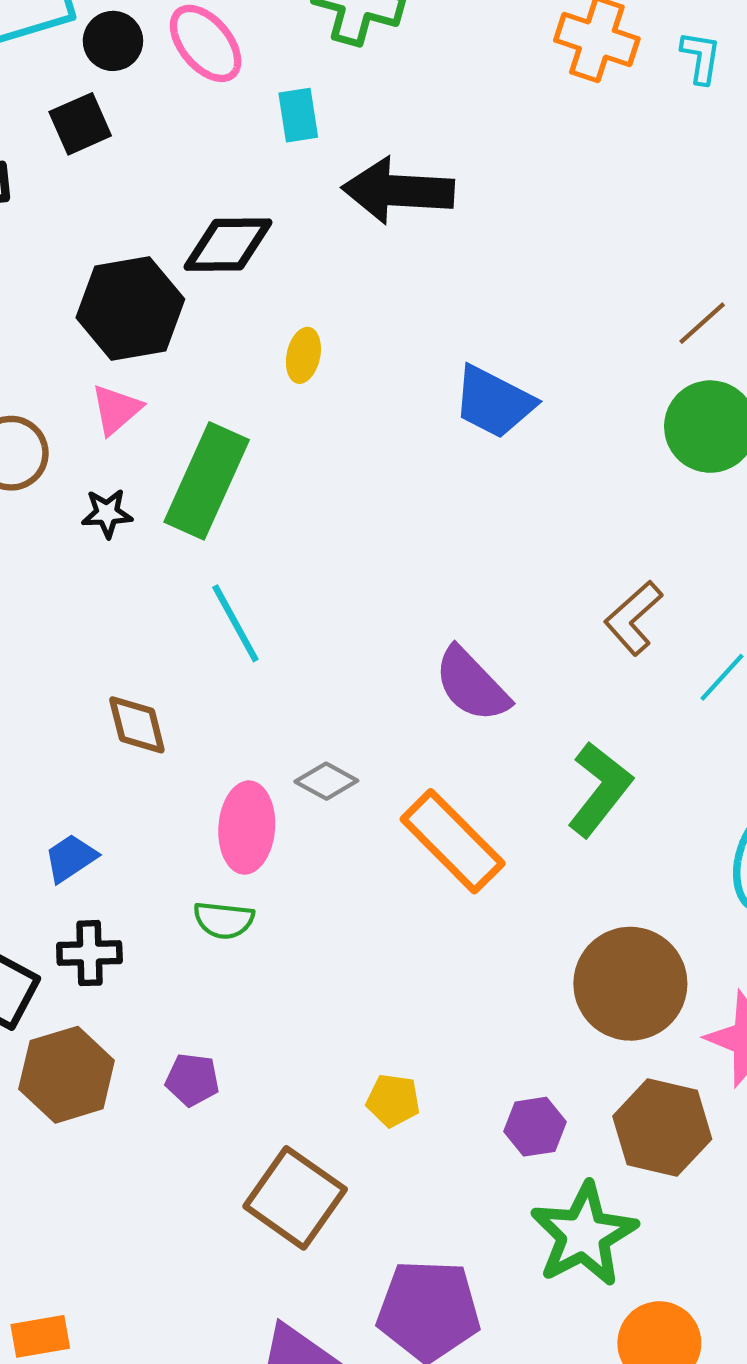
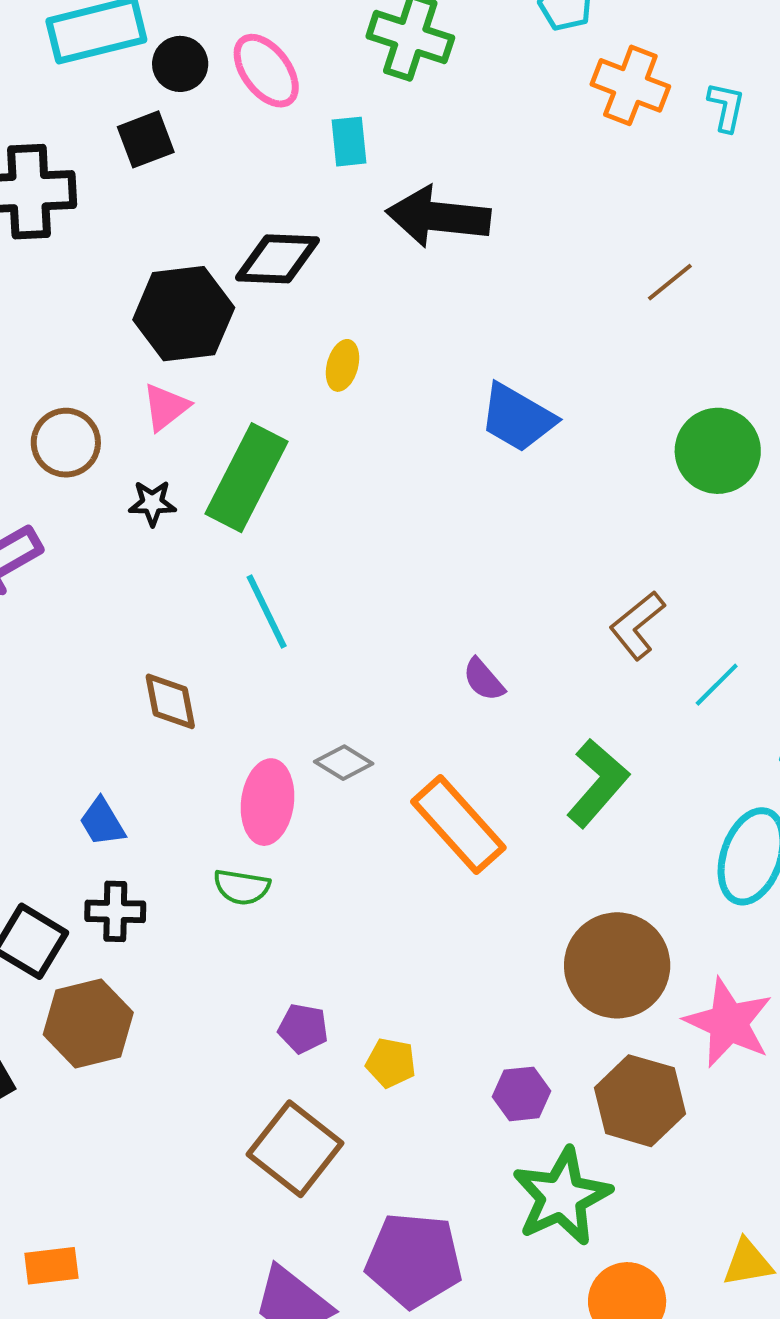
brown line: (702, 323) -> (670, 282), moved
purple semicircle: (472, 685) -> (484, 680), size x0.6
blue trapezoid: (71, 858) -> (102, 822), turned -90
purple pentagon: (192, 1080) -> (303, 1029), moved

